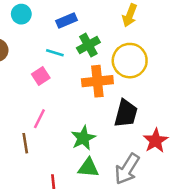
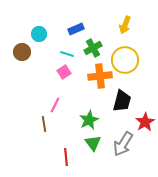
cyan circle: (21, 14) -> (39, 34), moved
pink square: (41, 76) -> (64, 72), moved
green triangle: (88, 168) -> (93, 143), turned 48

